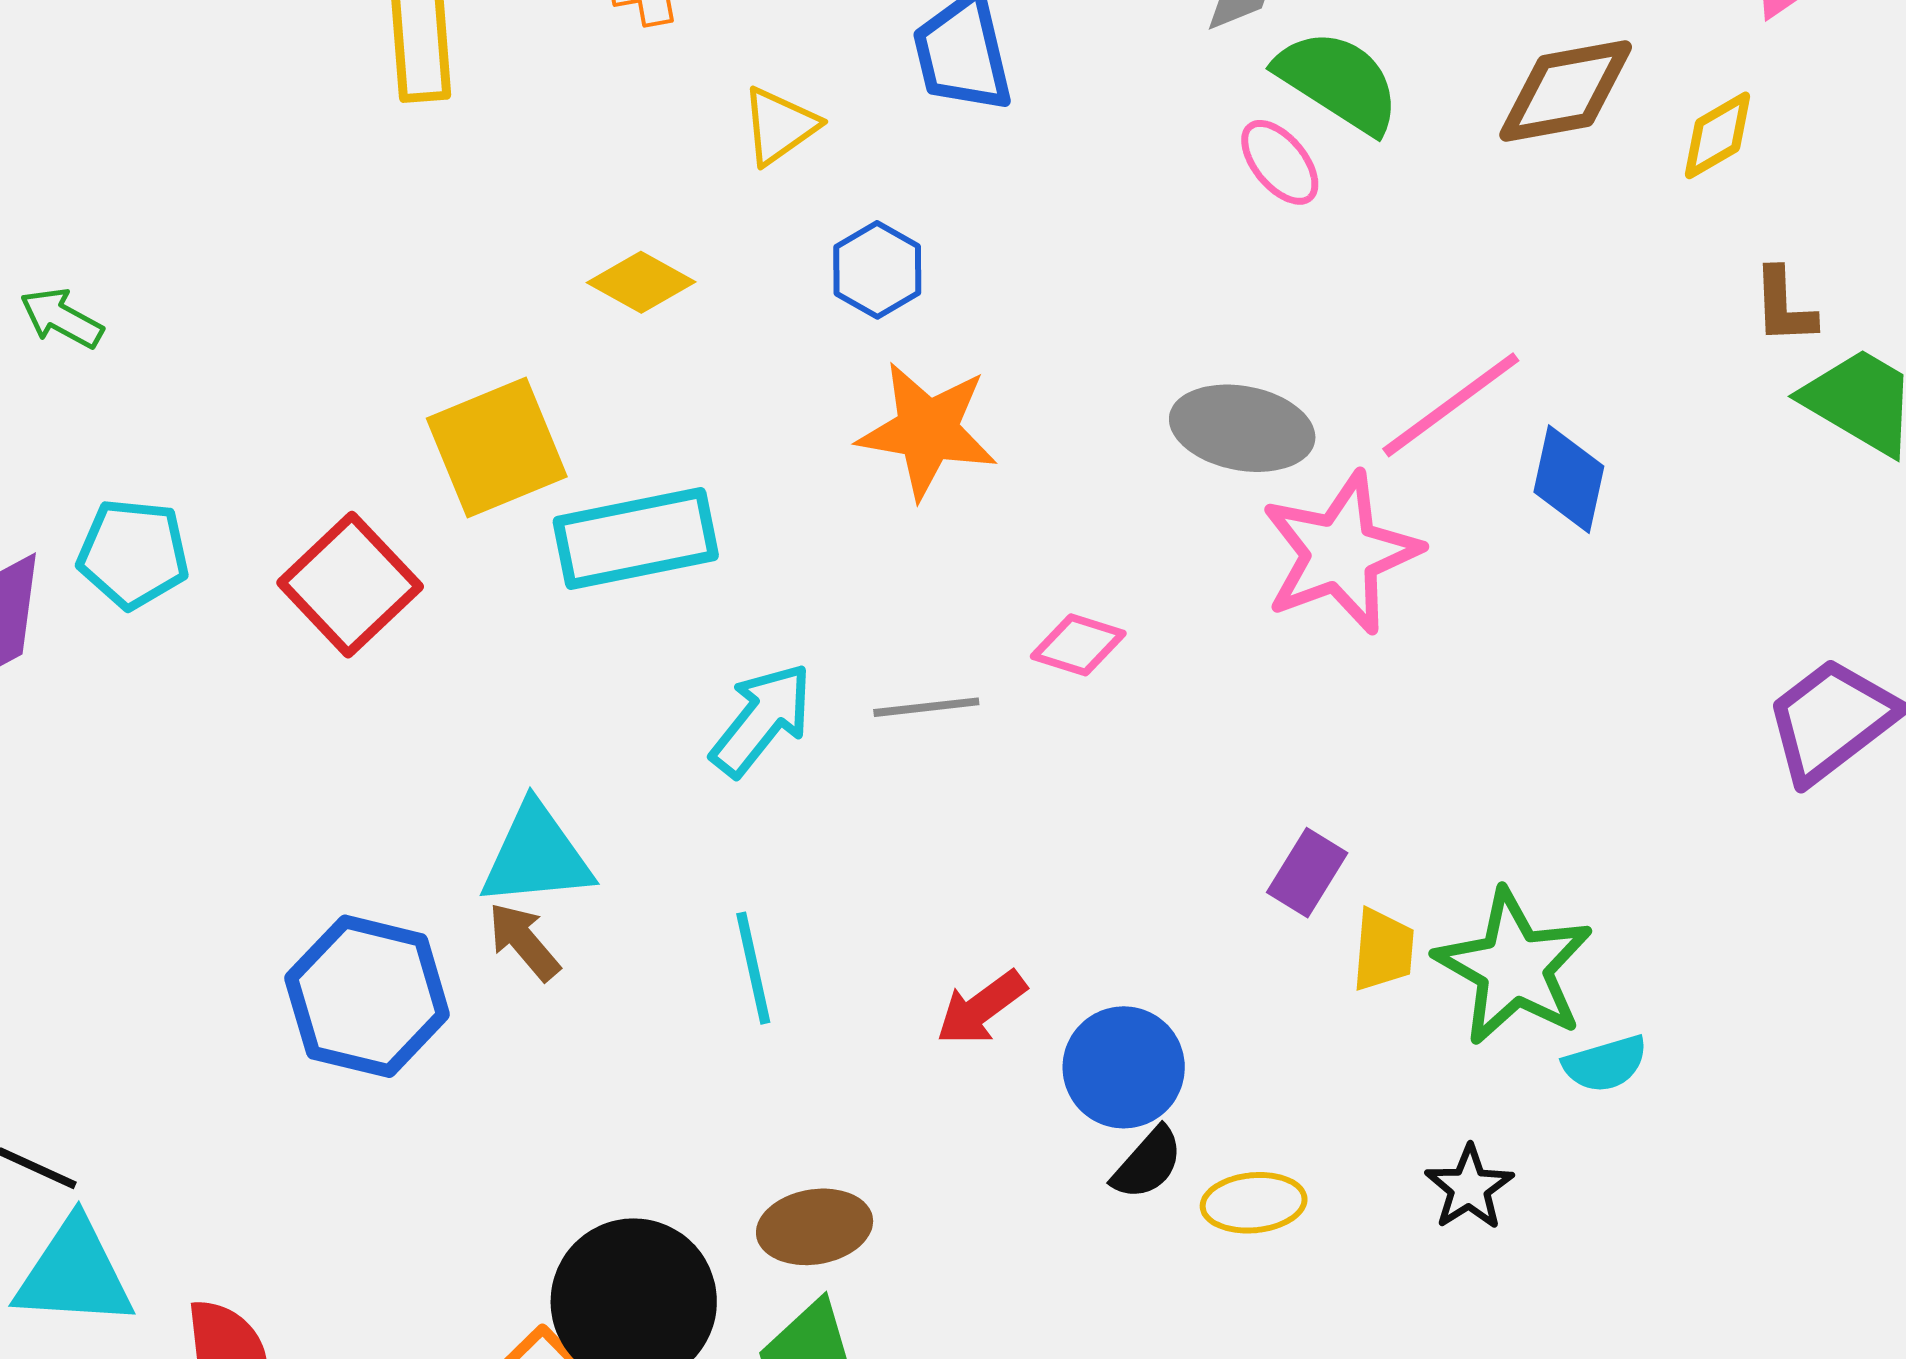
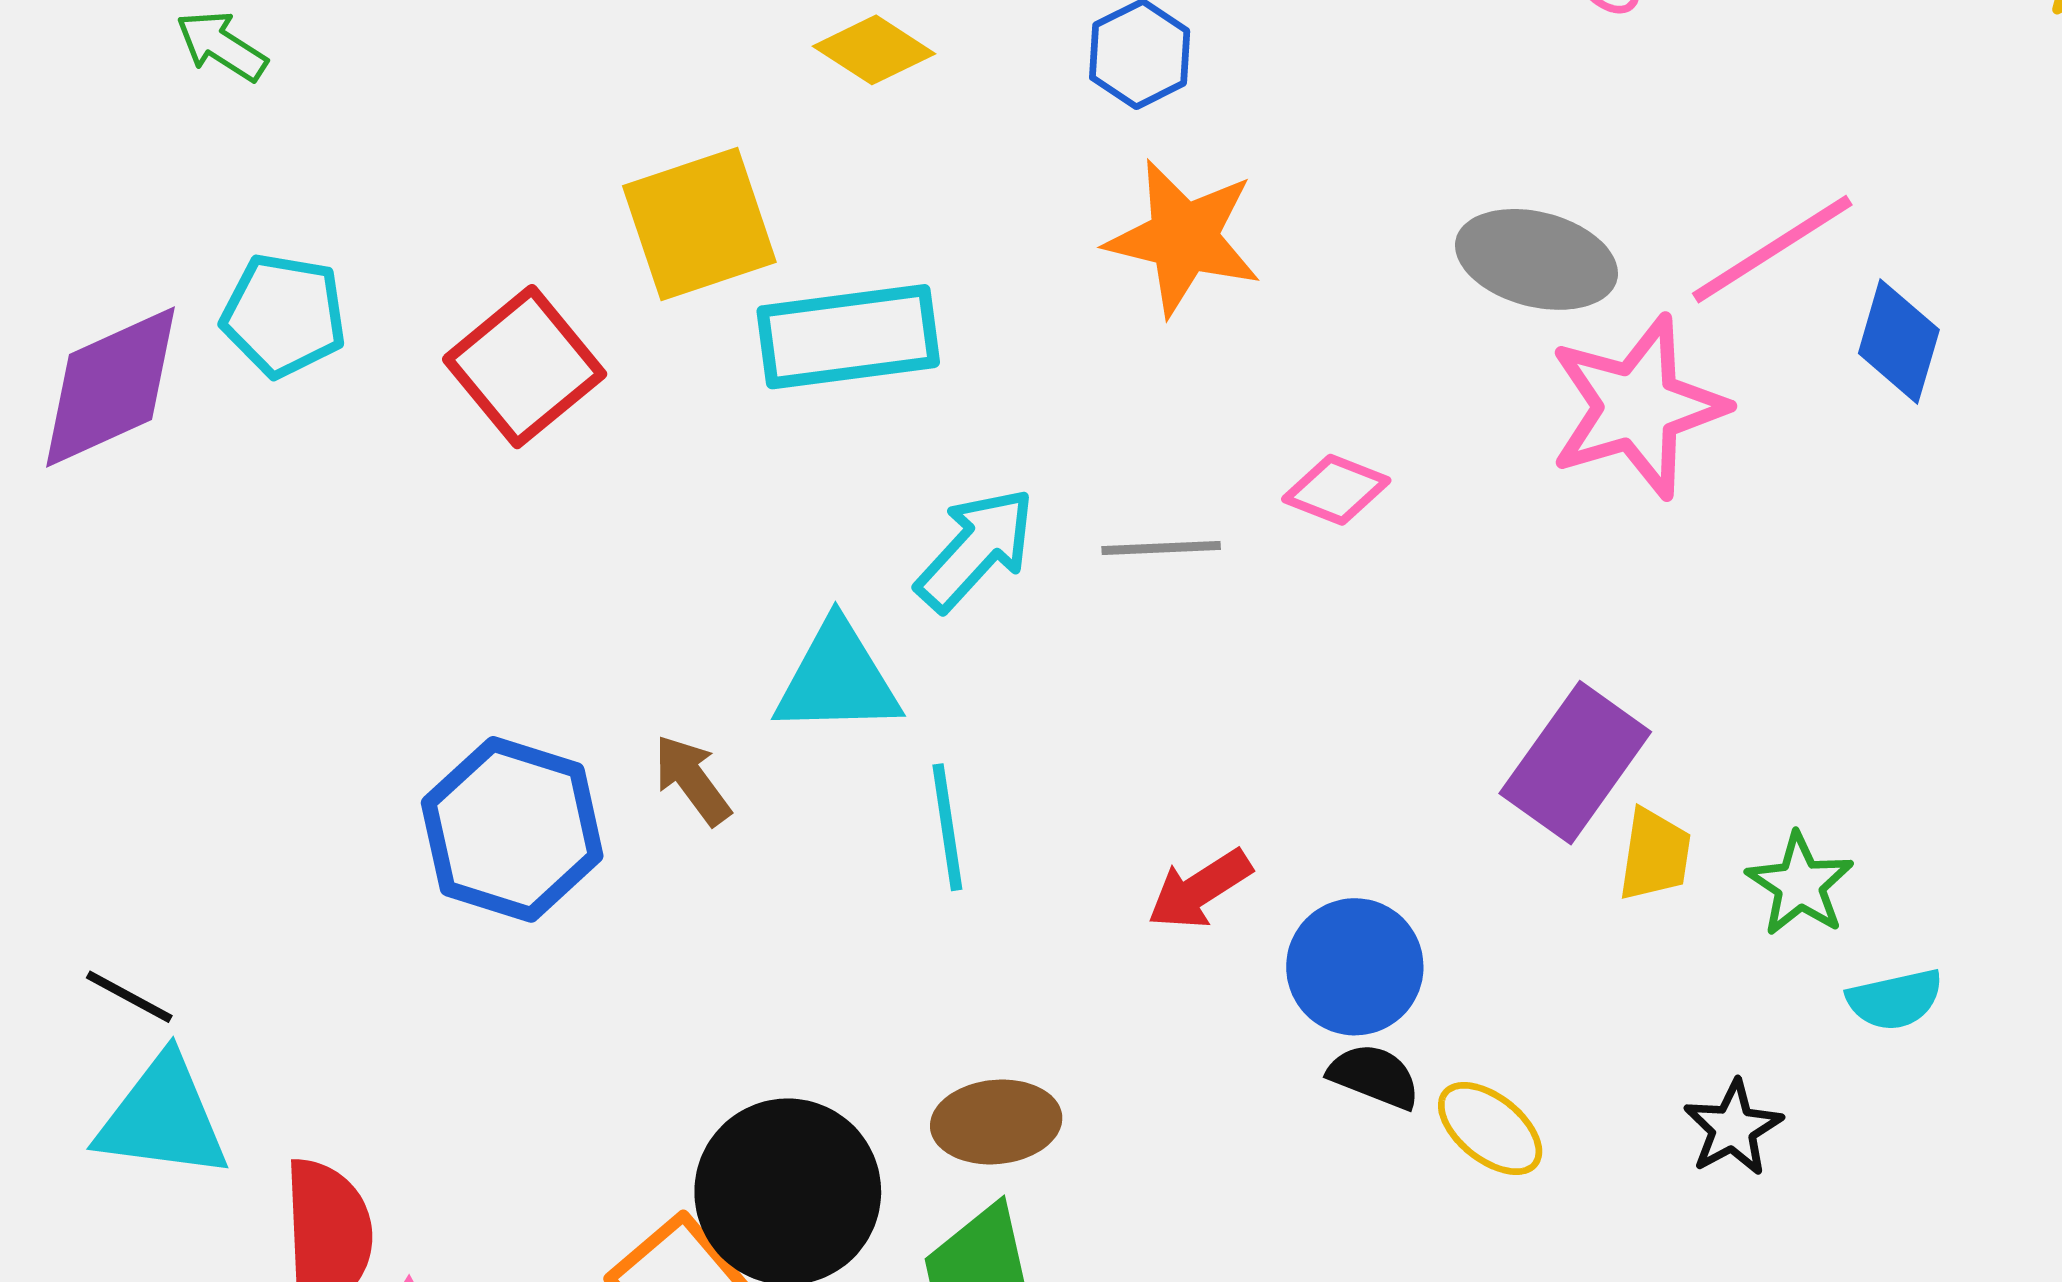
cyan triangle: (536, 856) -> (837, 679), moved
purple rectangle: (1307, 873) -> (1575, 763), size x1.6
green star: (1514, 967) -> (1800, 884), size x0.6
black semicircle: (1148, 1163) -> (1374, 1076), turned -114
yellow ellipse: (1254, 1203) -> (1490, 1128), turned 40

